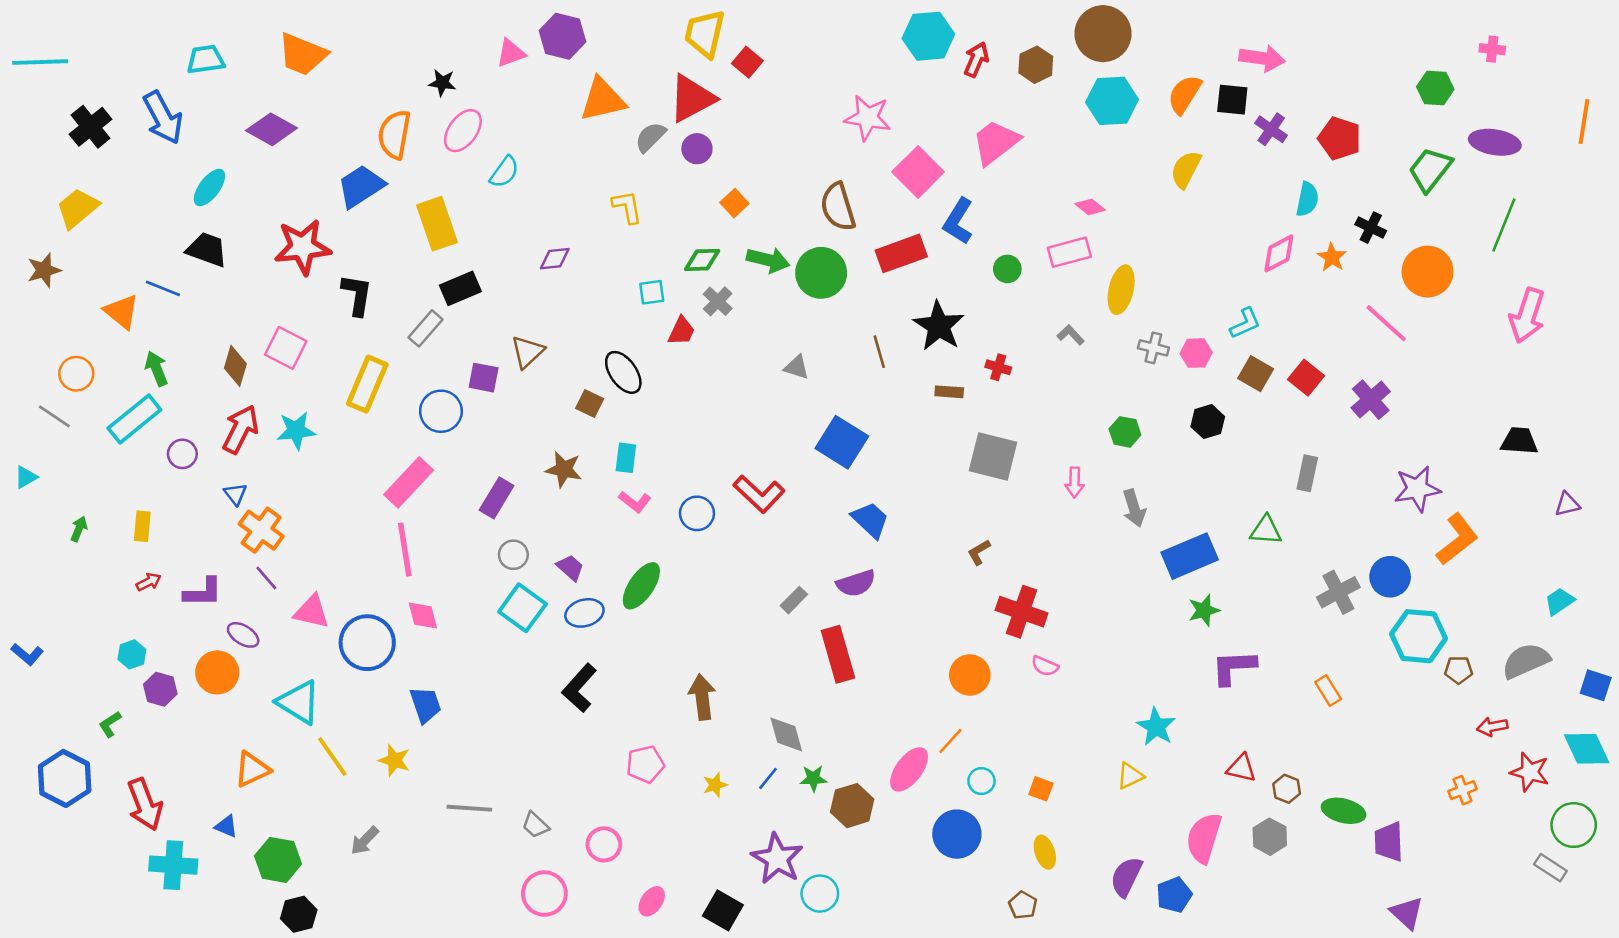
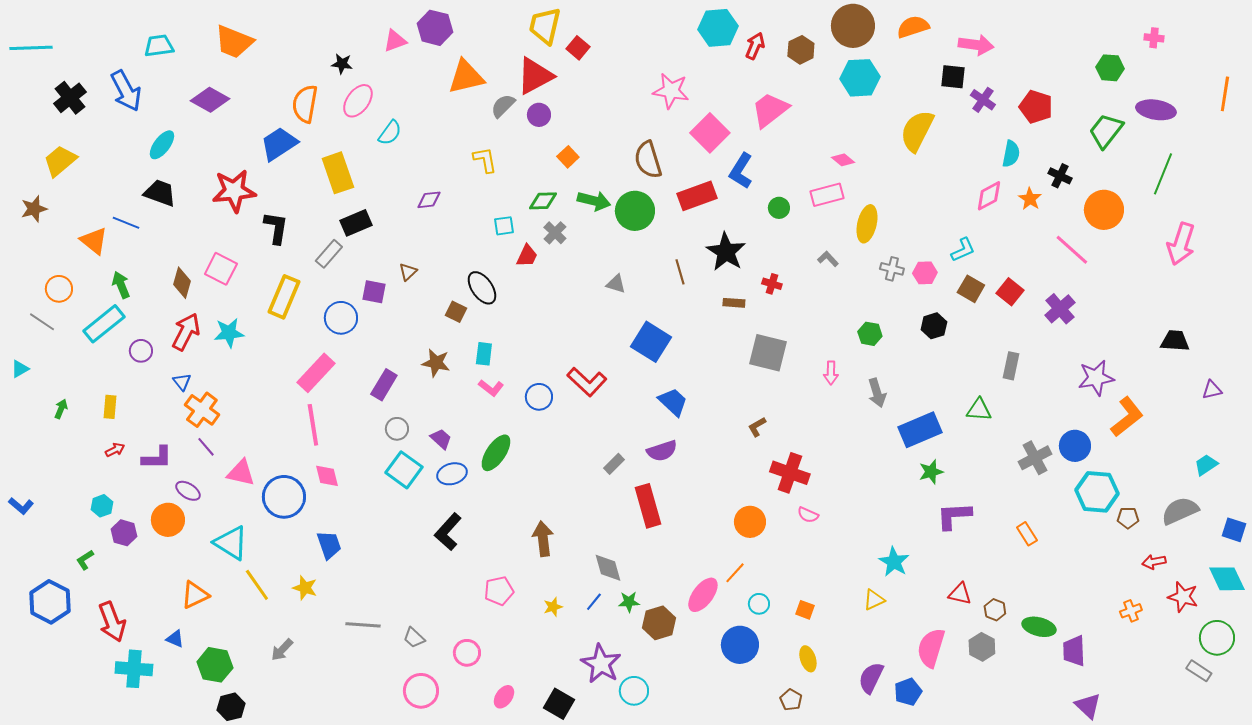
orange semicircle: (1184, 94) -> (913, 27), moved, turned 40
yellow semicircle: (1186, 169) -> (917, 131), size x1.4
brown triangle: (528, 352) -> (408, 272), size x0.7

